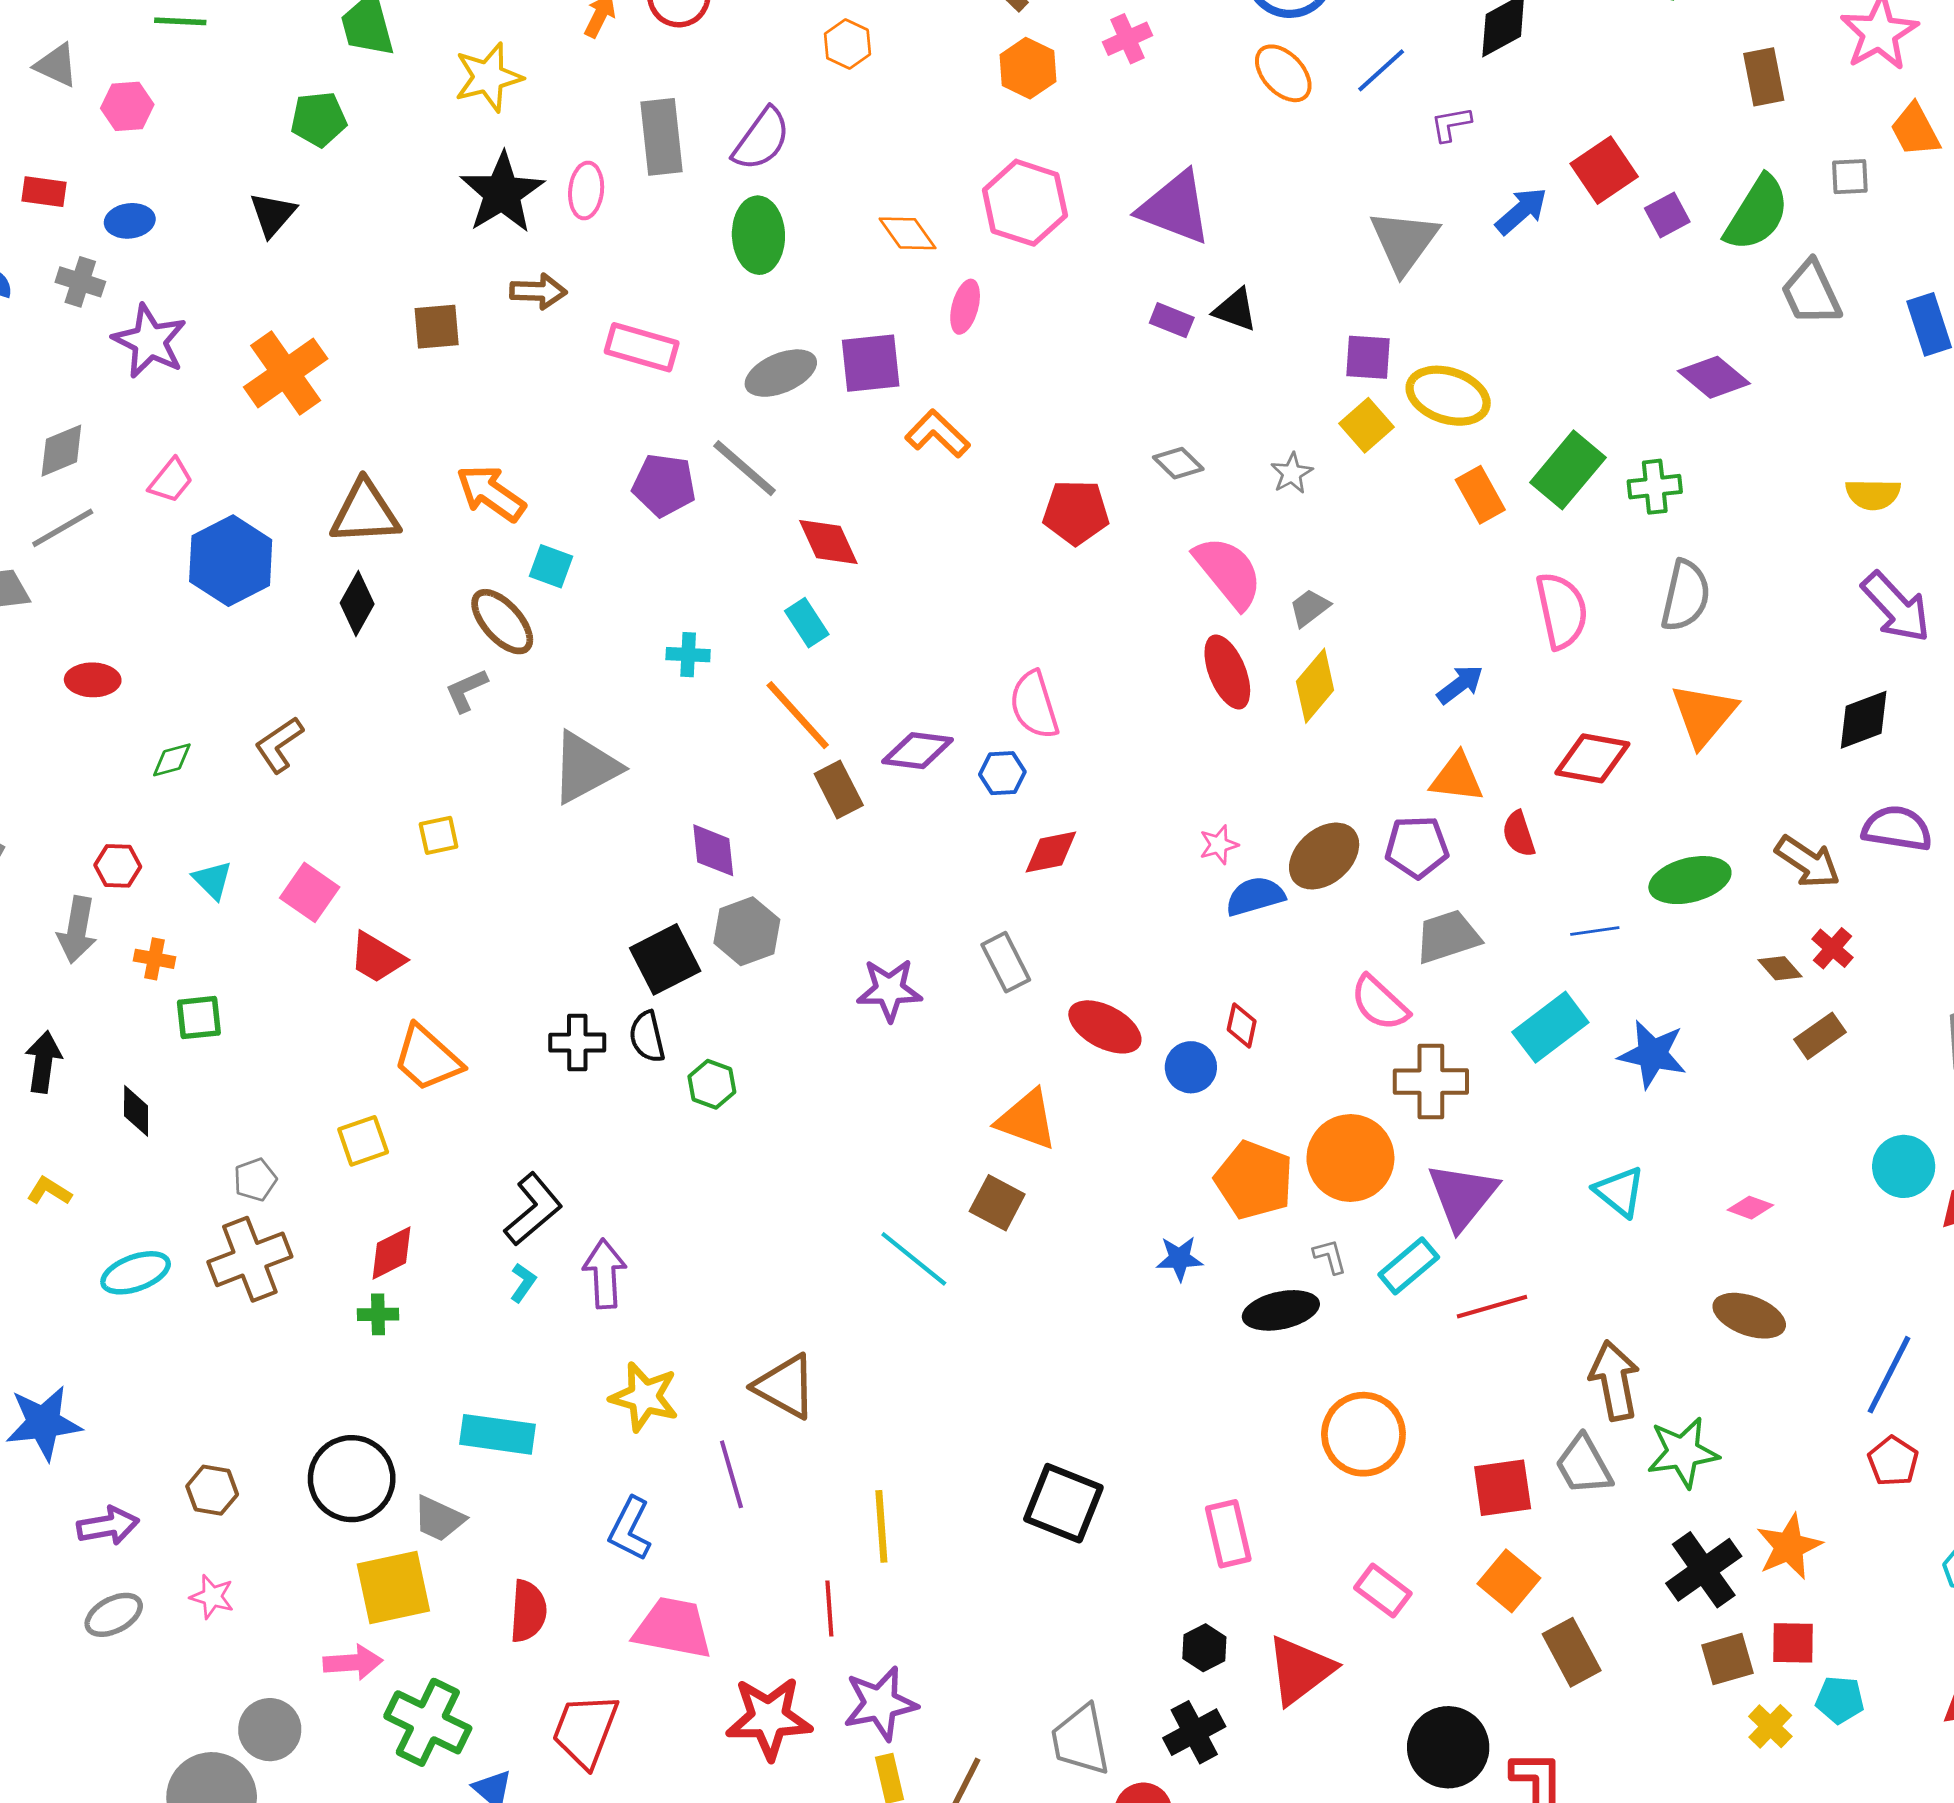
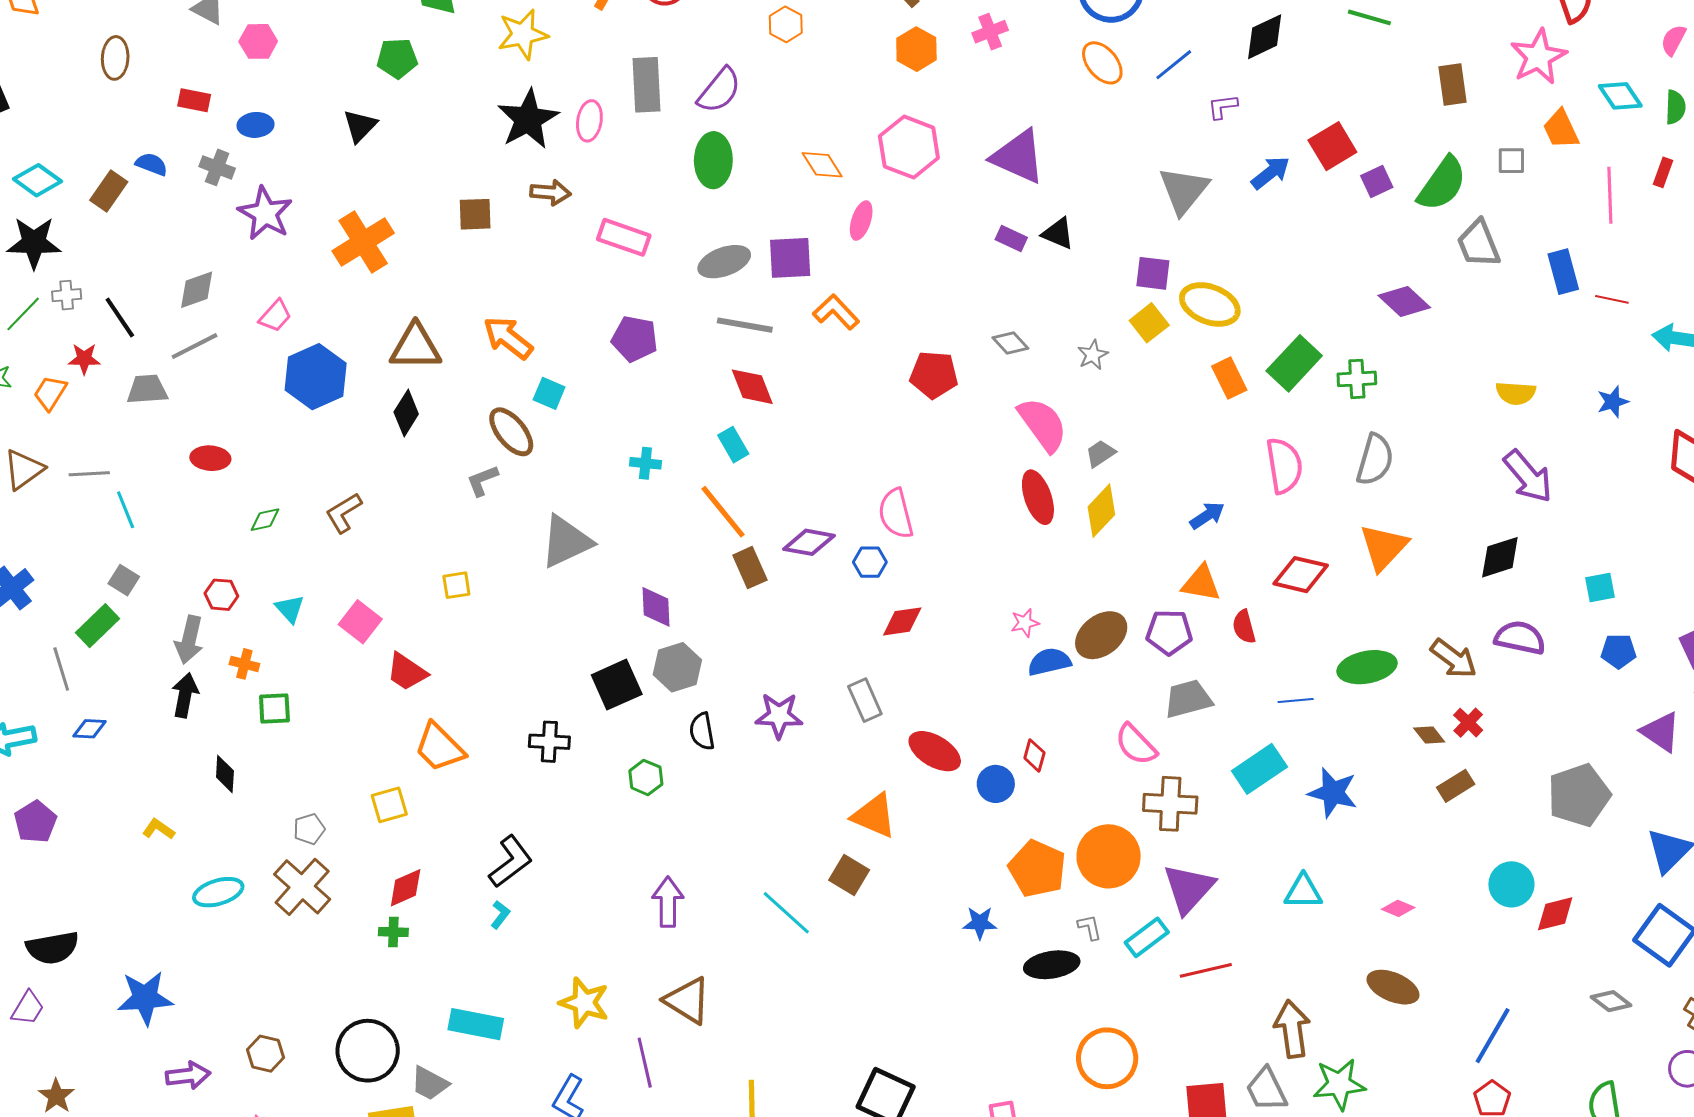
gray line: (745, 468) -> (745, 325), moved, turned -34
black semicircle: (647, 1037) -> (702, 731), moved
black arrow: (43, 1062) -> (185, 695), moved
cyan triangle: (1619, 1192) -> (1303, 892), turned -42
brown cross: (250, 1259) -> (302, 887), turned -30
purple arrow: (605, 1274) -> (668, 902), moved

